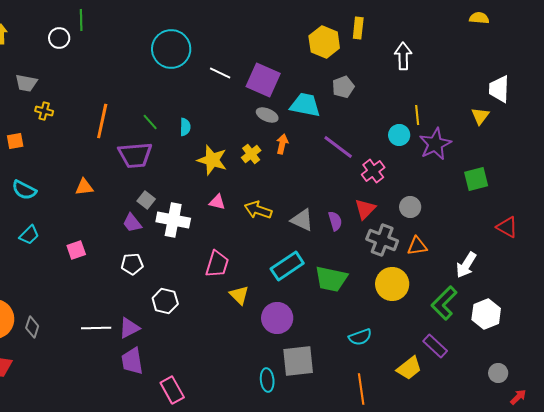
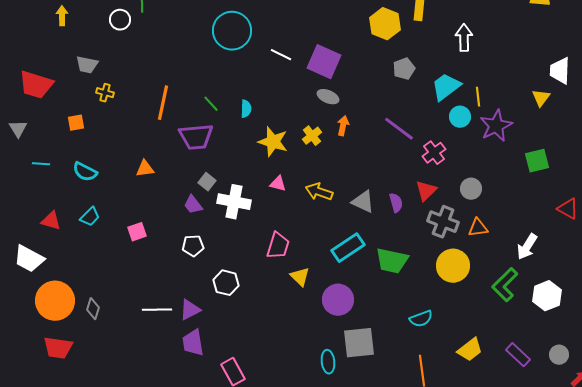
cyan trapezoid: (305, 105) -> (446, 87), moved, turned -48
purple rectangle: (435, 346) -> (518, 355), moved

